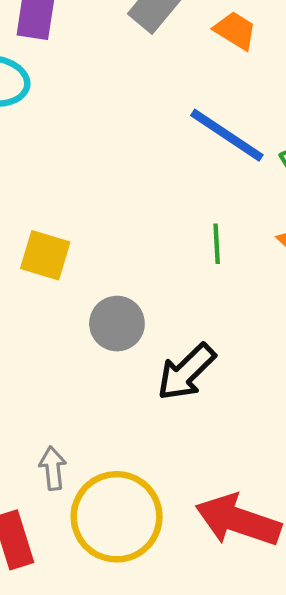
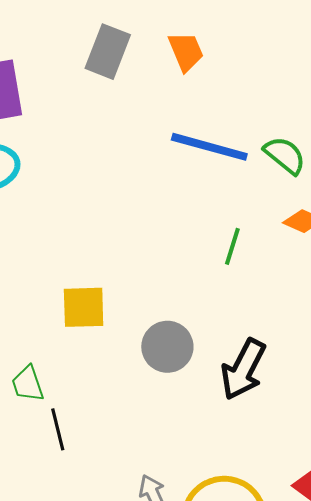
orange trapezoid: (235, 31) -> (186, 51), turned 54
green line: (217, 244) -> (232, 246), turned 39

